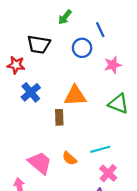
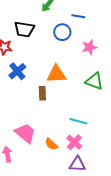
blue line: (100, 30) -> (78, 16), turned -56
cyan line: (100, 149) -> (78, 121), turned 30
orange semicircle: (70, 158) -> (51, 144), moved
pink cross: (108, 173) -> (74, 142), moved

